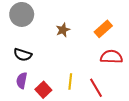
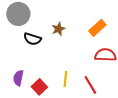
black semicircle: (23, 55) -> (32, 39), moved

